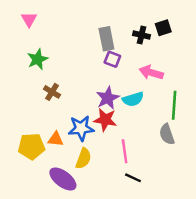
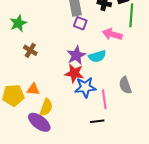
green line: (174, 105) -> (131, 15), moved
blue star: (81, 128) -> (85, 87), moved
pink line: (125, 151) -> (104, 99), moved
yellow semicircle: (83, 158) -> (46, 107), moved
black line: (133, 178) -> (97, 121), turned -32

